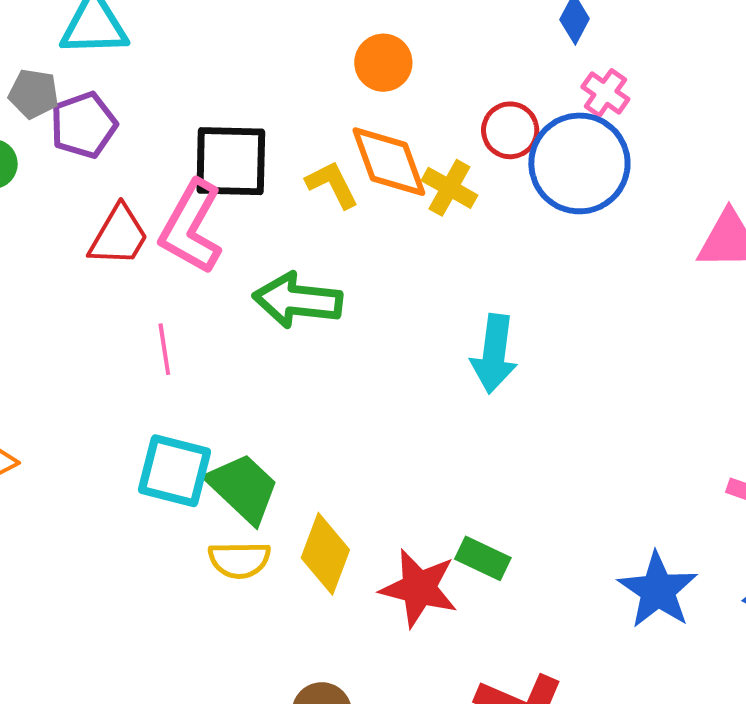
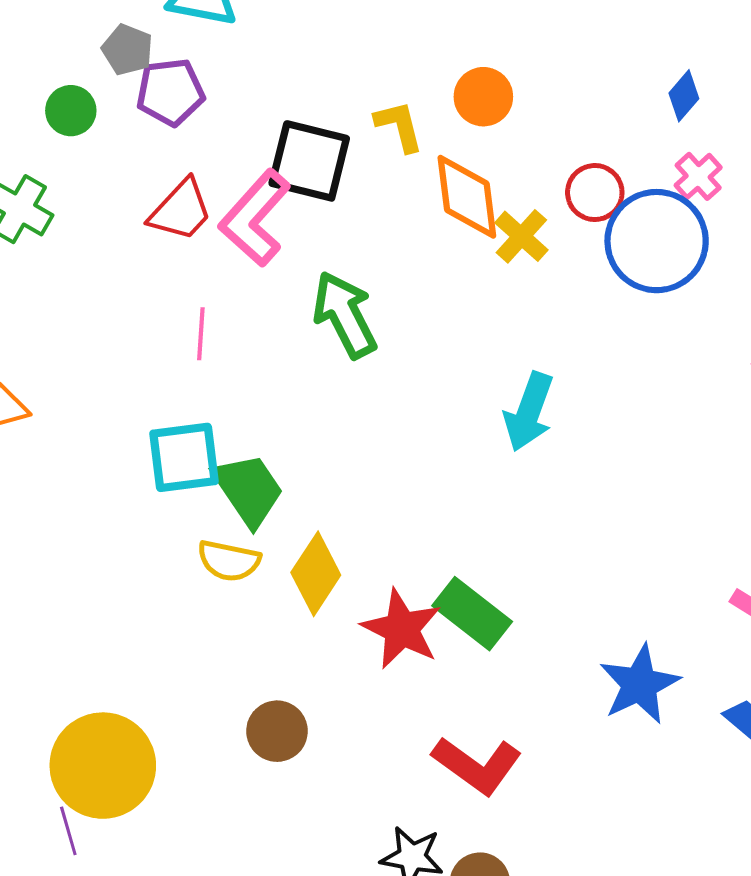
yellow L-shape: (332, 184) -> (399, 126), moved
green arrow: (298, 300) -> (345, 315), turned 44
cyan square: (175, 471) -> (184, 457), turned -34
green rectangle: (483, 558) -> (472, 614), size x1.4

